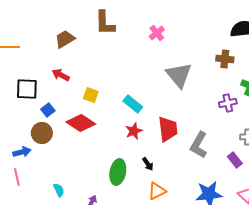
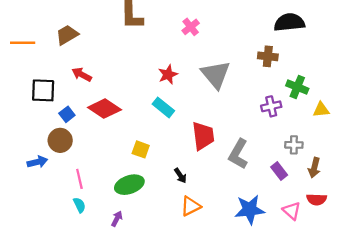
brown trapezoid: (65, 39) -> (67, 35), moved
yellow square: (91, 95) -> (141, 149), moved
red diamond: (81, 123) -> (104, 109), moved
red star: (134, 131) -> (168, 75), moved
green ellipse: (118, 172) -> (129, 185), moved, turned 60
pink line: (17, 177) -> (79, 179), moved

